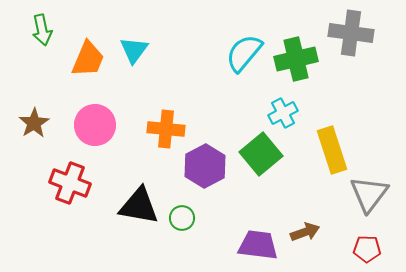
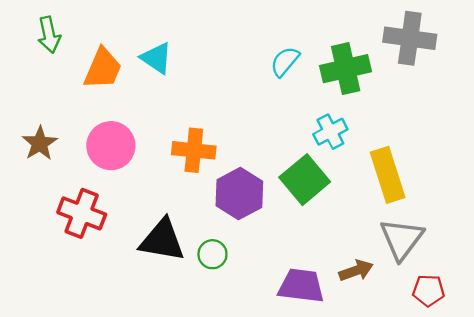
cyan triangle: (134, 50) -> (156, 58), turned -32
cyan semicircle: (244, 53) -> (285, 62), size x0.7
gray triangle: (369, 194) -> (402, 239), moved

